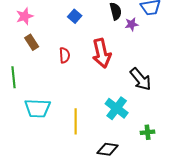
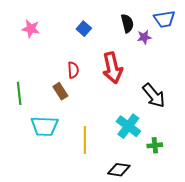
pink star: (25, 16) -> (31, 29), turned 30
brown rectangle: (32, 42) -> (60, 91), moved
green cross: (148, 132) -> (155, 145), moved

